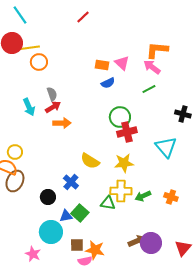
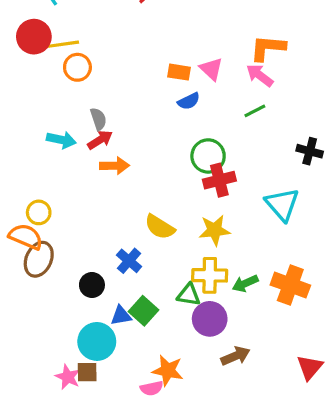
cyan arrow: (29, 107) -> (61, 140), turned -54
orange cross: (171, 197) -> (290, 285), size x1.6
purple circle: (151, 243) -> (210, 319), moved
brown square: (77, 245) -> (87, 372), moved

